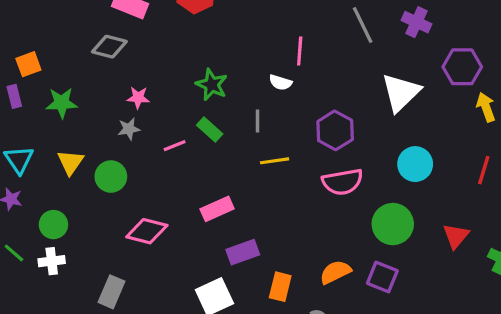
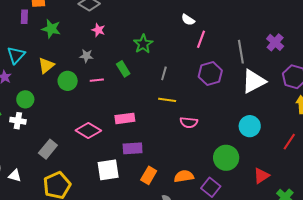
gray line: (363, 25) -> (241, 52), moved
white semicircle: (280, 82) -> (188, 20), moved
pink star: (138, 98) -> (98, 30), moved
green rectangle: (210, 129) -> (123, 69), moved
purple hexagon: (335, 130) -> (210, 74), moved
pink line: (175, 146) -> (97, 80), moved
pink semicircle: (342, 182) -> (189, 122), moved, size x0.7
pink diamond: (147, 231) -> (88, 130), moved

